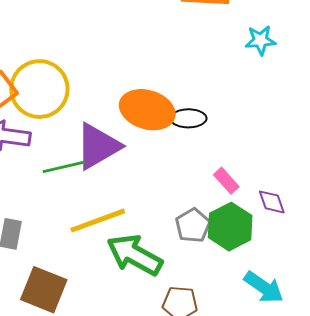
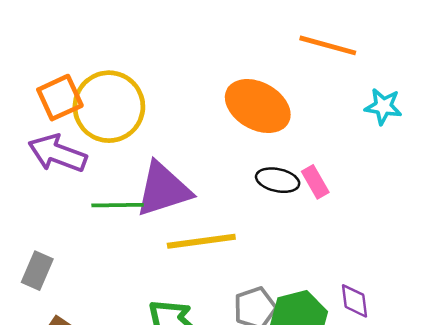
orange ellipse: (147, 110) -> (258, 106), moved
pink rectangle: (226, 181) -> (315, 182), moved
yellow line: (98, 221) -> (201, 241), moved

